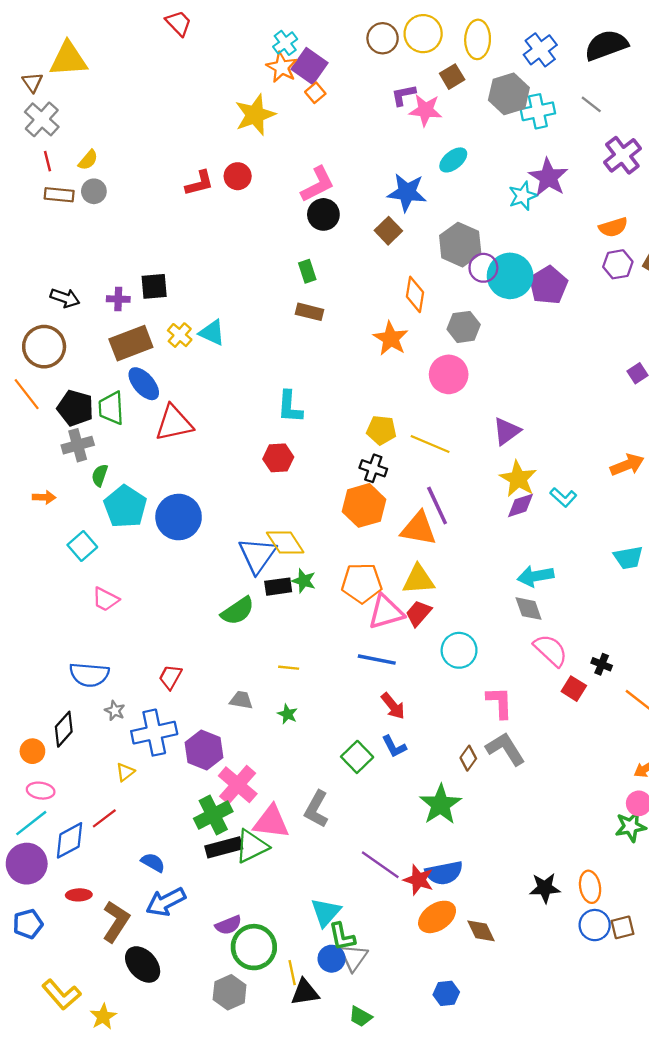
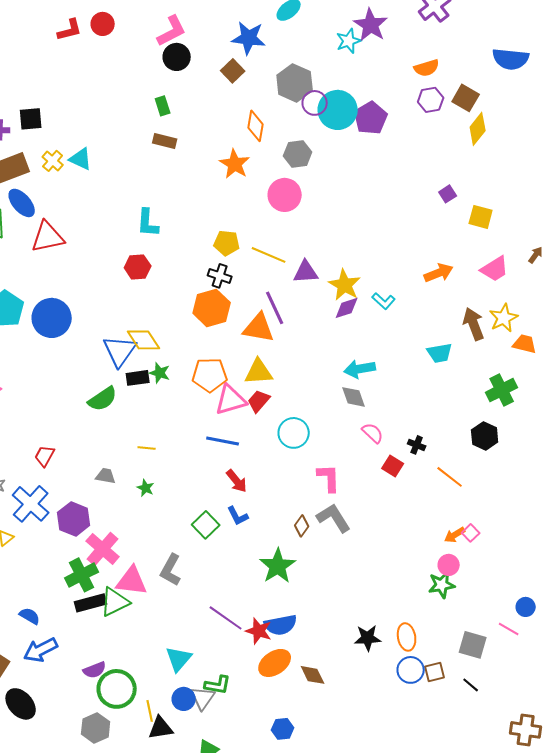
purple triangle: (507, 431) -> (306, 272), moved, turned 32
pink semicircle: (551, 650) -> (373, 433), size x0.7
blue cross: (154, 733) -> (31, 504), turned -36
green L-shape: (342, 937) -> (218, 685), moved, turned -68

